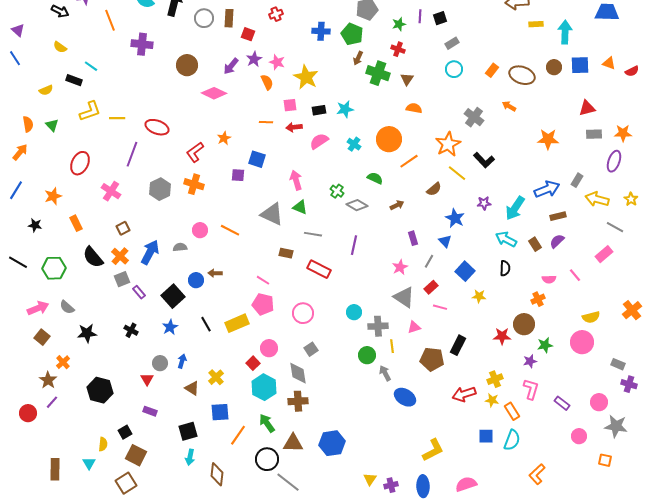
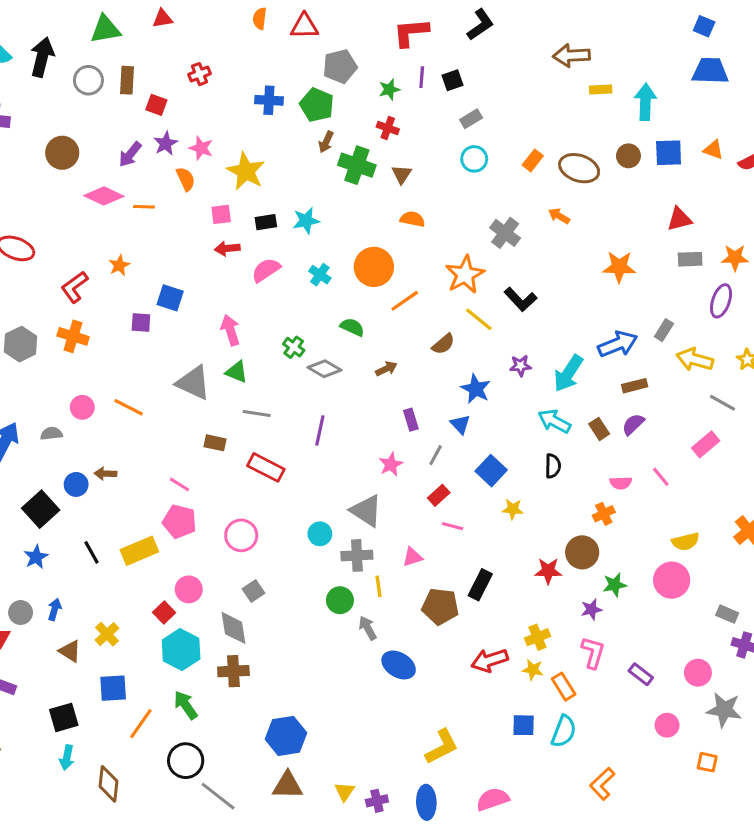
orange line: (266, 122) -> (144, 207), moved
gray triangle: (404, 297) -> (366, 511), moved
brown triangle: (293, 443) -> (287, 785), moved

